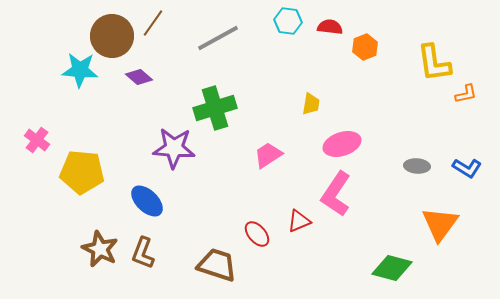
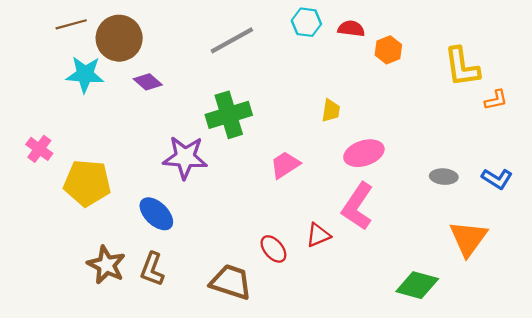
brown line: (153, 23) -> (71, 24), moved, turned 40

